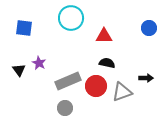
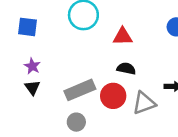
purple star: (39, 63) -> (32, 66), moved
black triangle: (19, 70) -> (32, 88), moved

